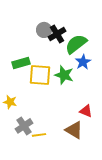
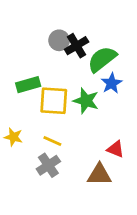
gray cross: (24, 126) -> (48, 165), moved
brown triangle: (74, 130) -> (99, 175), turned -30
yellow line: (39, 135) -> (52, 141), moved, turned 32

